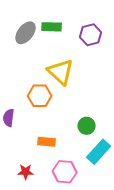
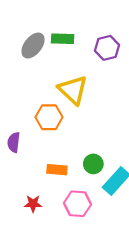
green circle: (87, 126) -> (93, 164), moved

